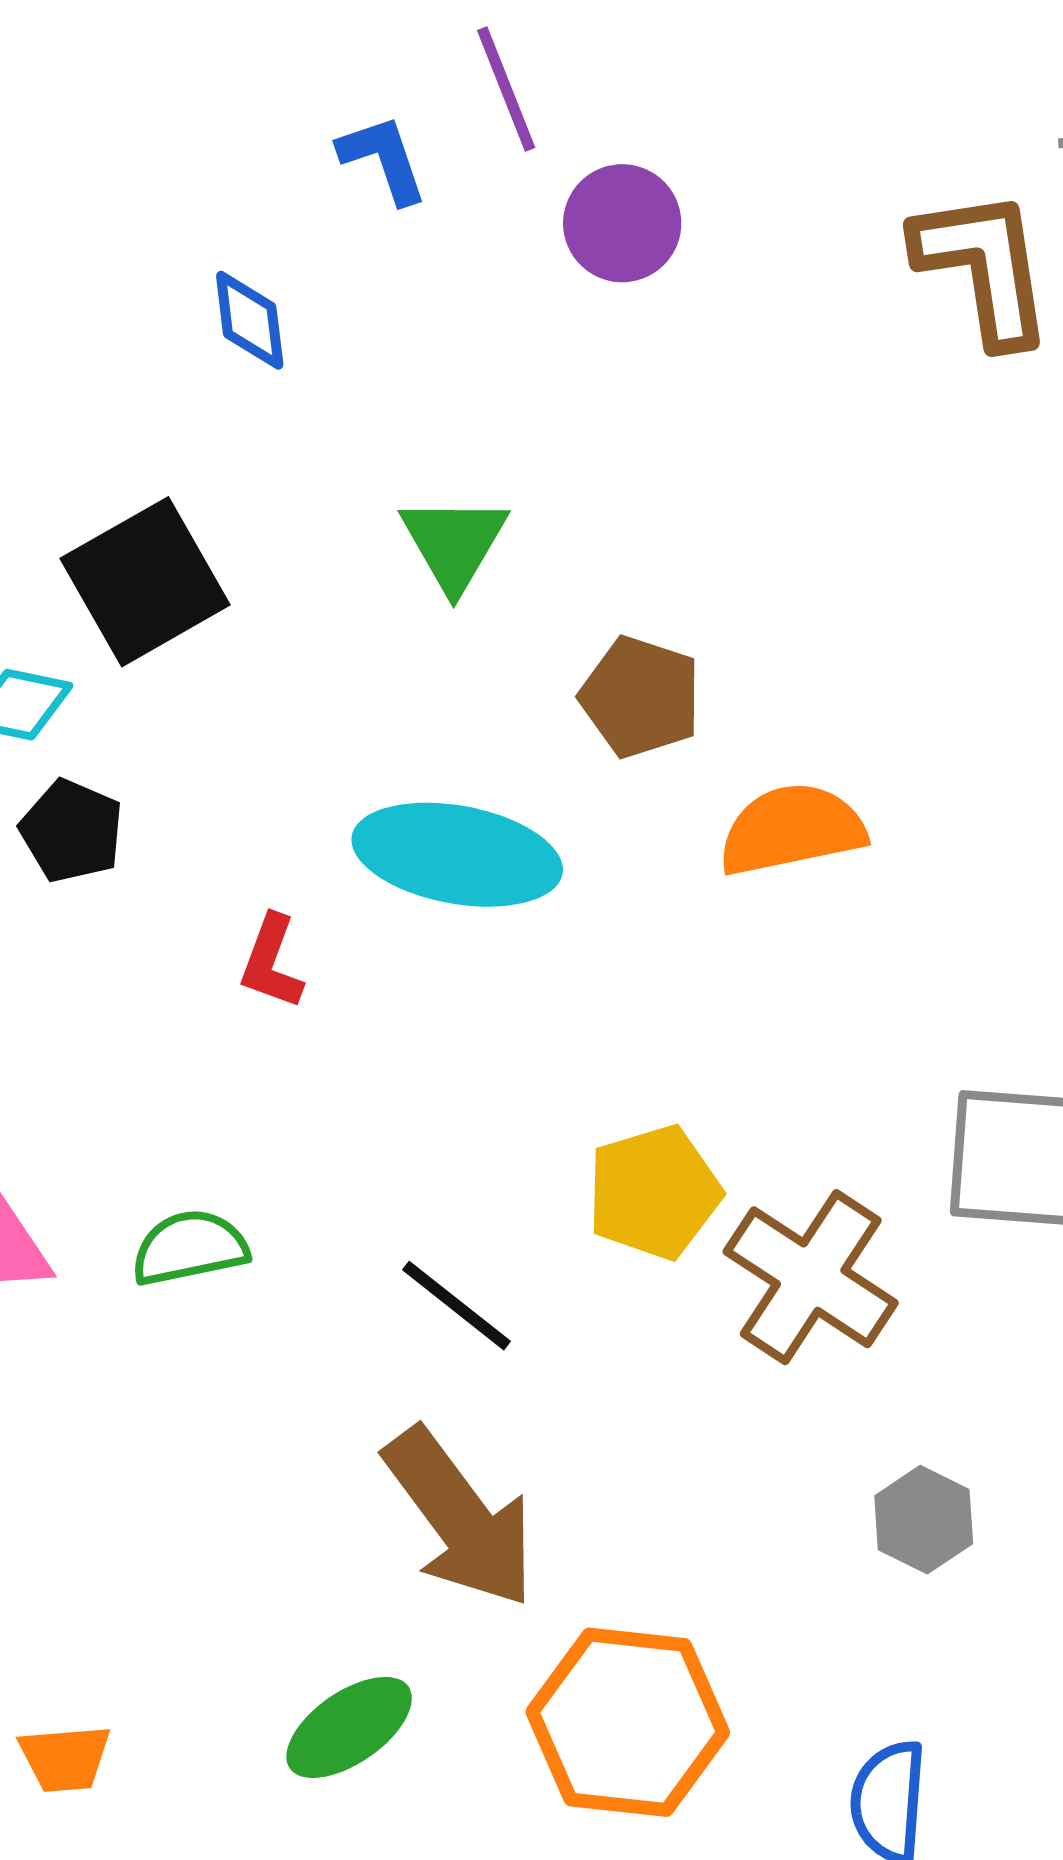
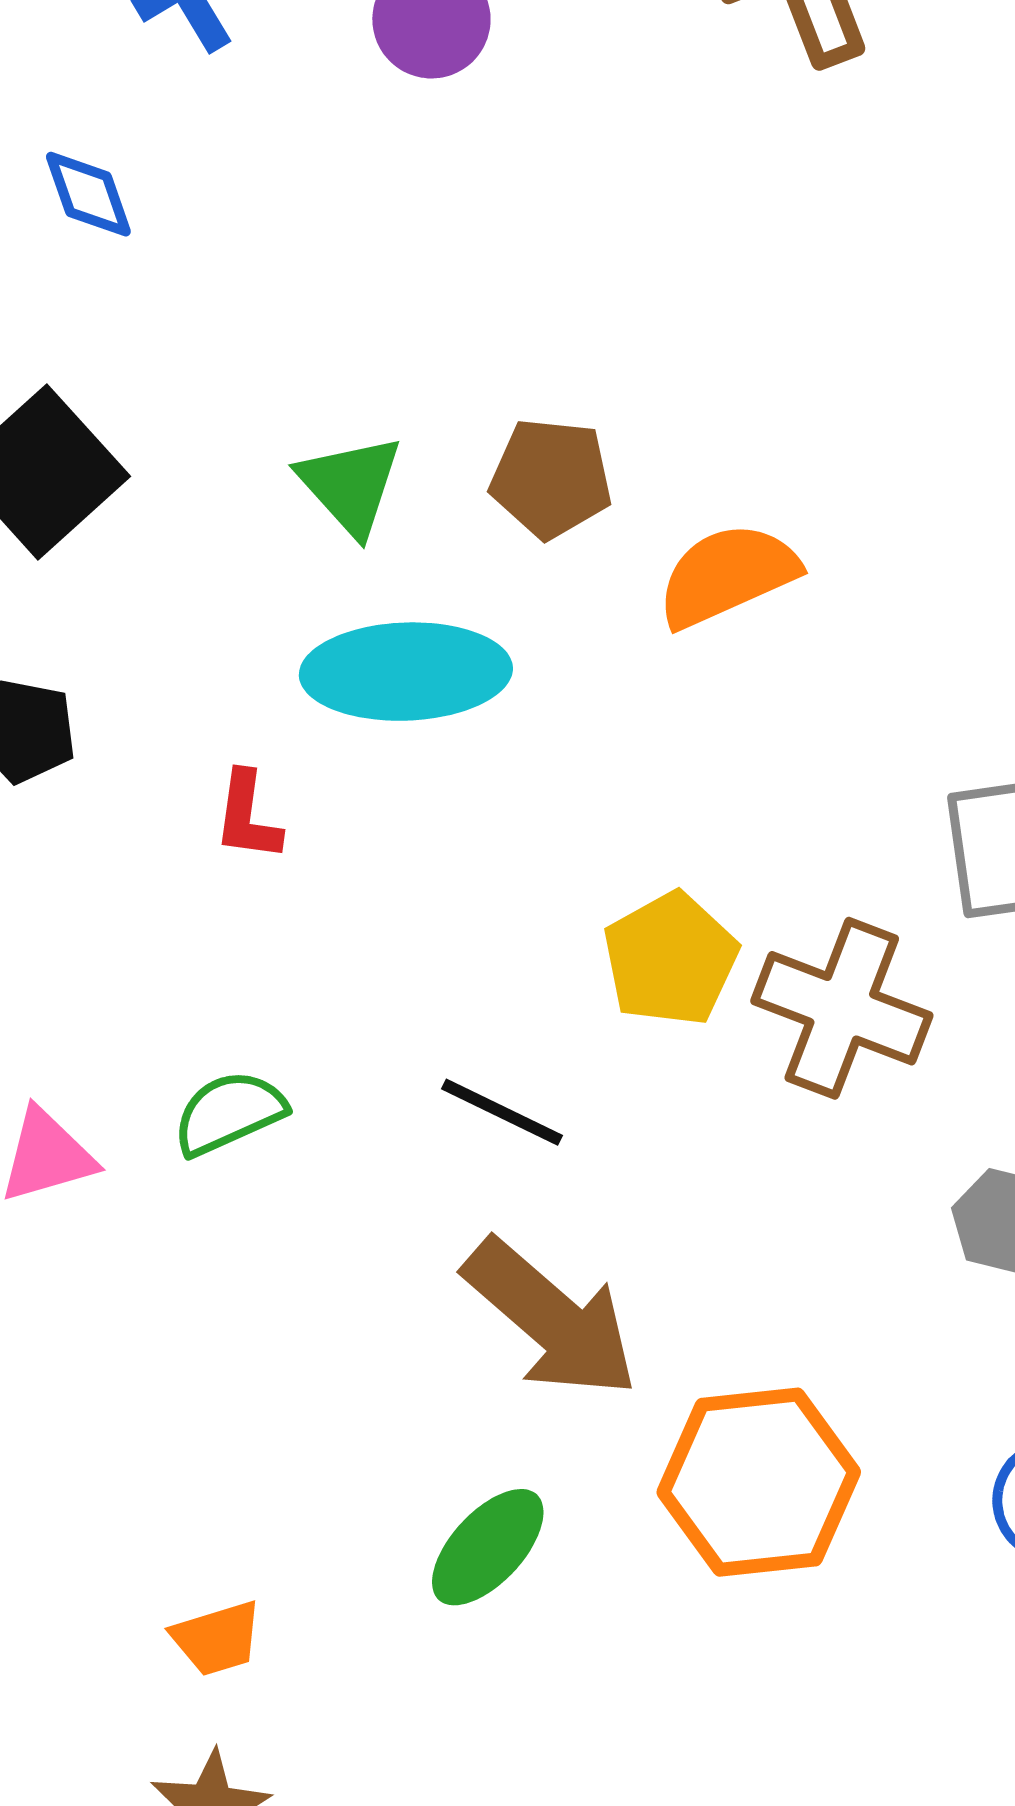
green triangle: (454, 543) -> (350, 485), moved

